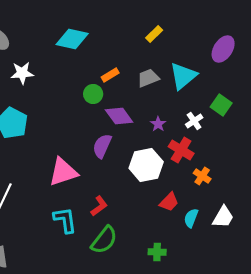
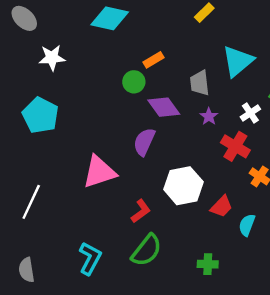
gray trapezoid: (148, 78) -> (200, 83), moved, turned -75
white hexagon: (146, 165) -> (183, 186), moved
cyan L-shape: (65, 220) -> (90, 258), moved, turned 36

